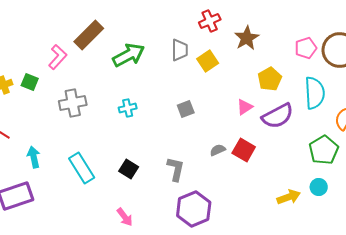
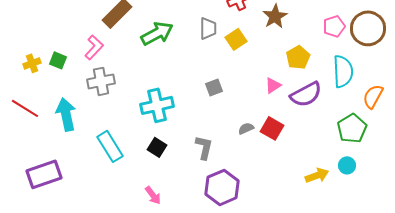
pink L-shape: (58, 57) -> (94, 47), moved
cyan cross: (128, 108) -> (157, 105), moved, size x1.8
cyan arrow: (34, 157) -> (66, 114), moved, size x1.5

